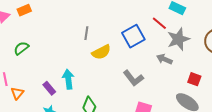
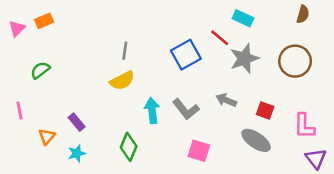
yellow semicircle: (101, 52) -> (122, 81), moved
gray arrow: (164, 59) -> (226, 100), moved
cyan arrow: (68, 79) -> (152, 110), moved
orange triangle: (17, 93) -> (47, 136), moved

